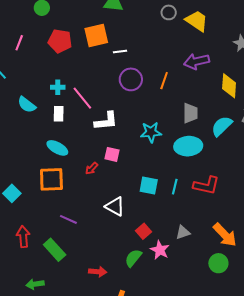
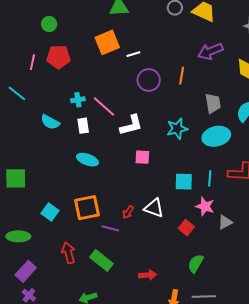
red pentagon: (60, 41) -> (58, 57), moved
red arrow: (92, 168) -> (128, 212), moved
orange square: (51, 179) -> (87, 208), moved
pink star: (160, 250) -> (205, 206), moved
green semicircle: (133, 258) -> (196, 264), moved

